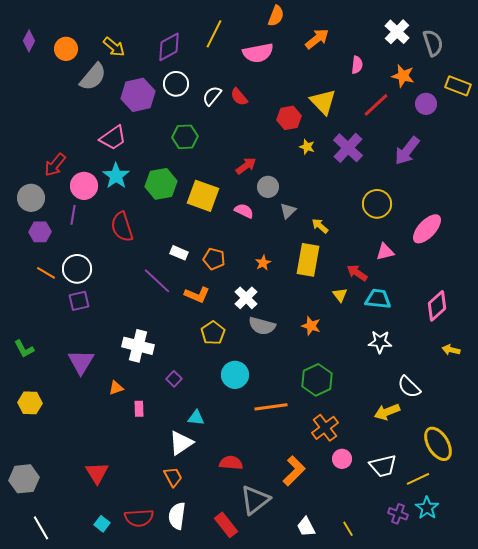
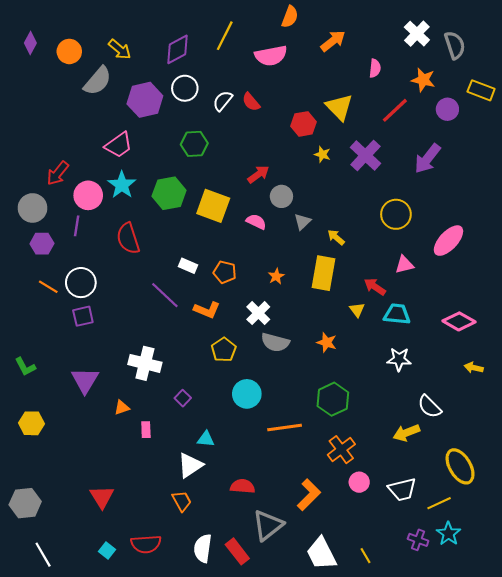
pink diamond: (437, 306) -> (459, 321), turned 72
white semicircle: (177, 516) -> (203, 548), moved
white trapezoid: (306, 527) -> (321, 554), size x1.6

